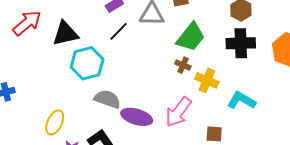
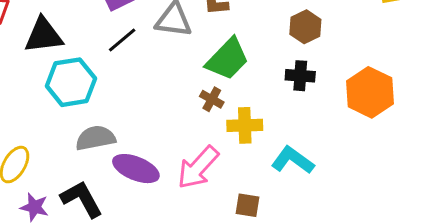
black cross: (241, 43) -> (300, 76), size x0.7
yellow cross: (207, 80) -> (245, 125), turned -30
gray semicircle: (107, 99) -> (95, 138), turned -36

